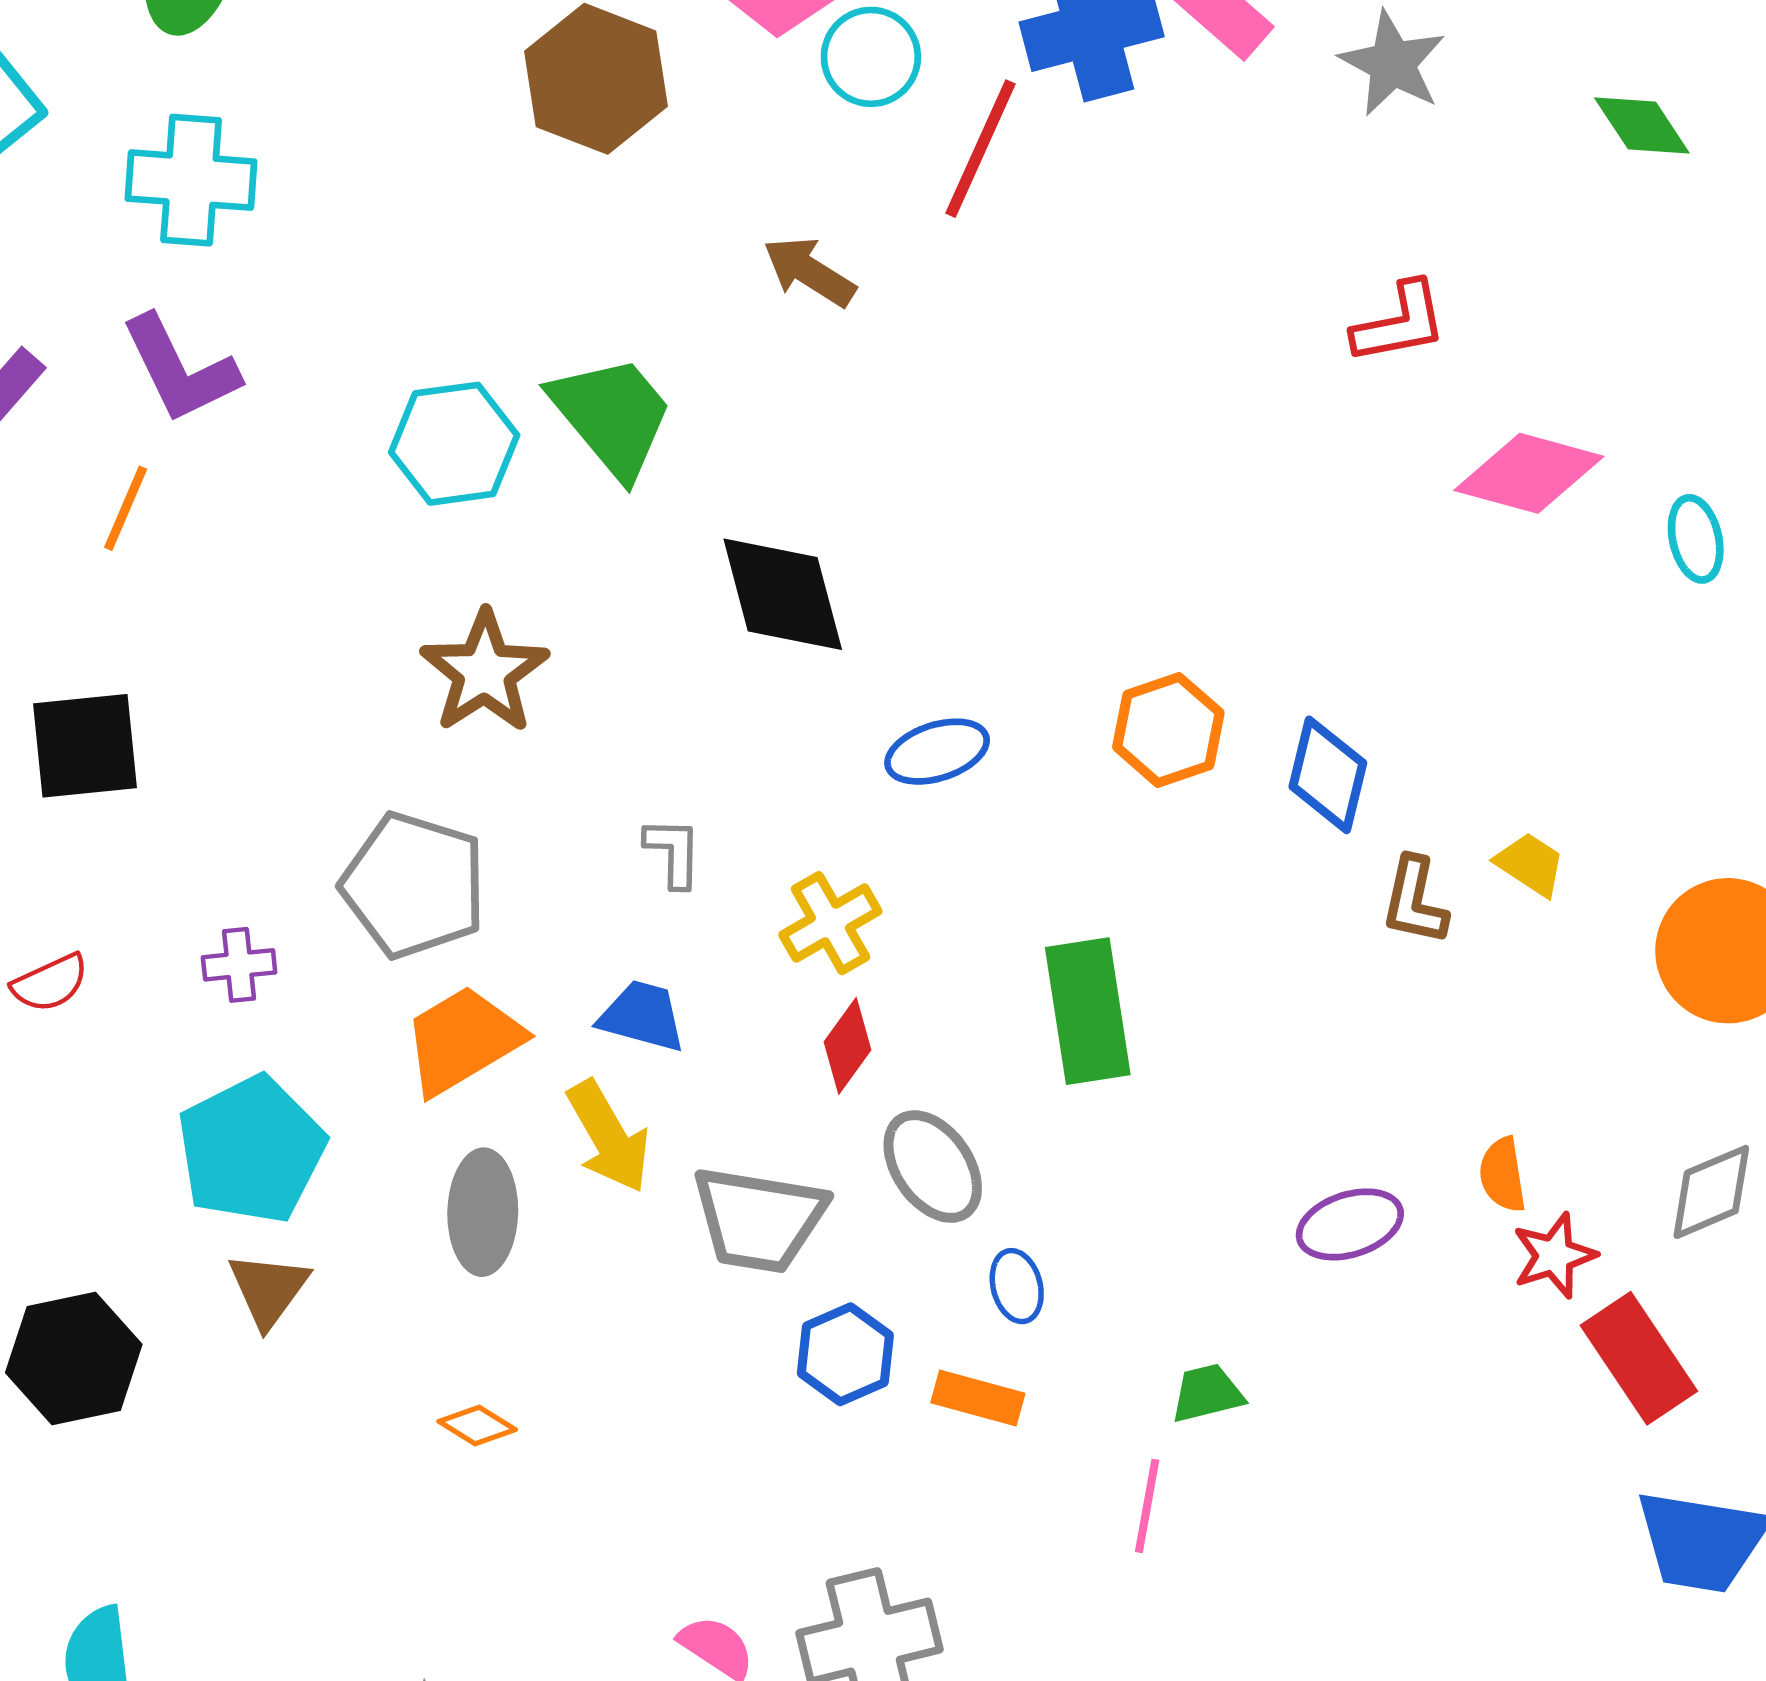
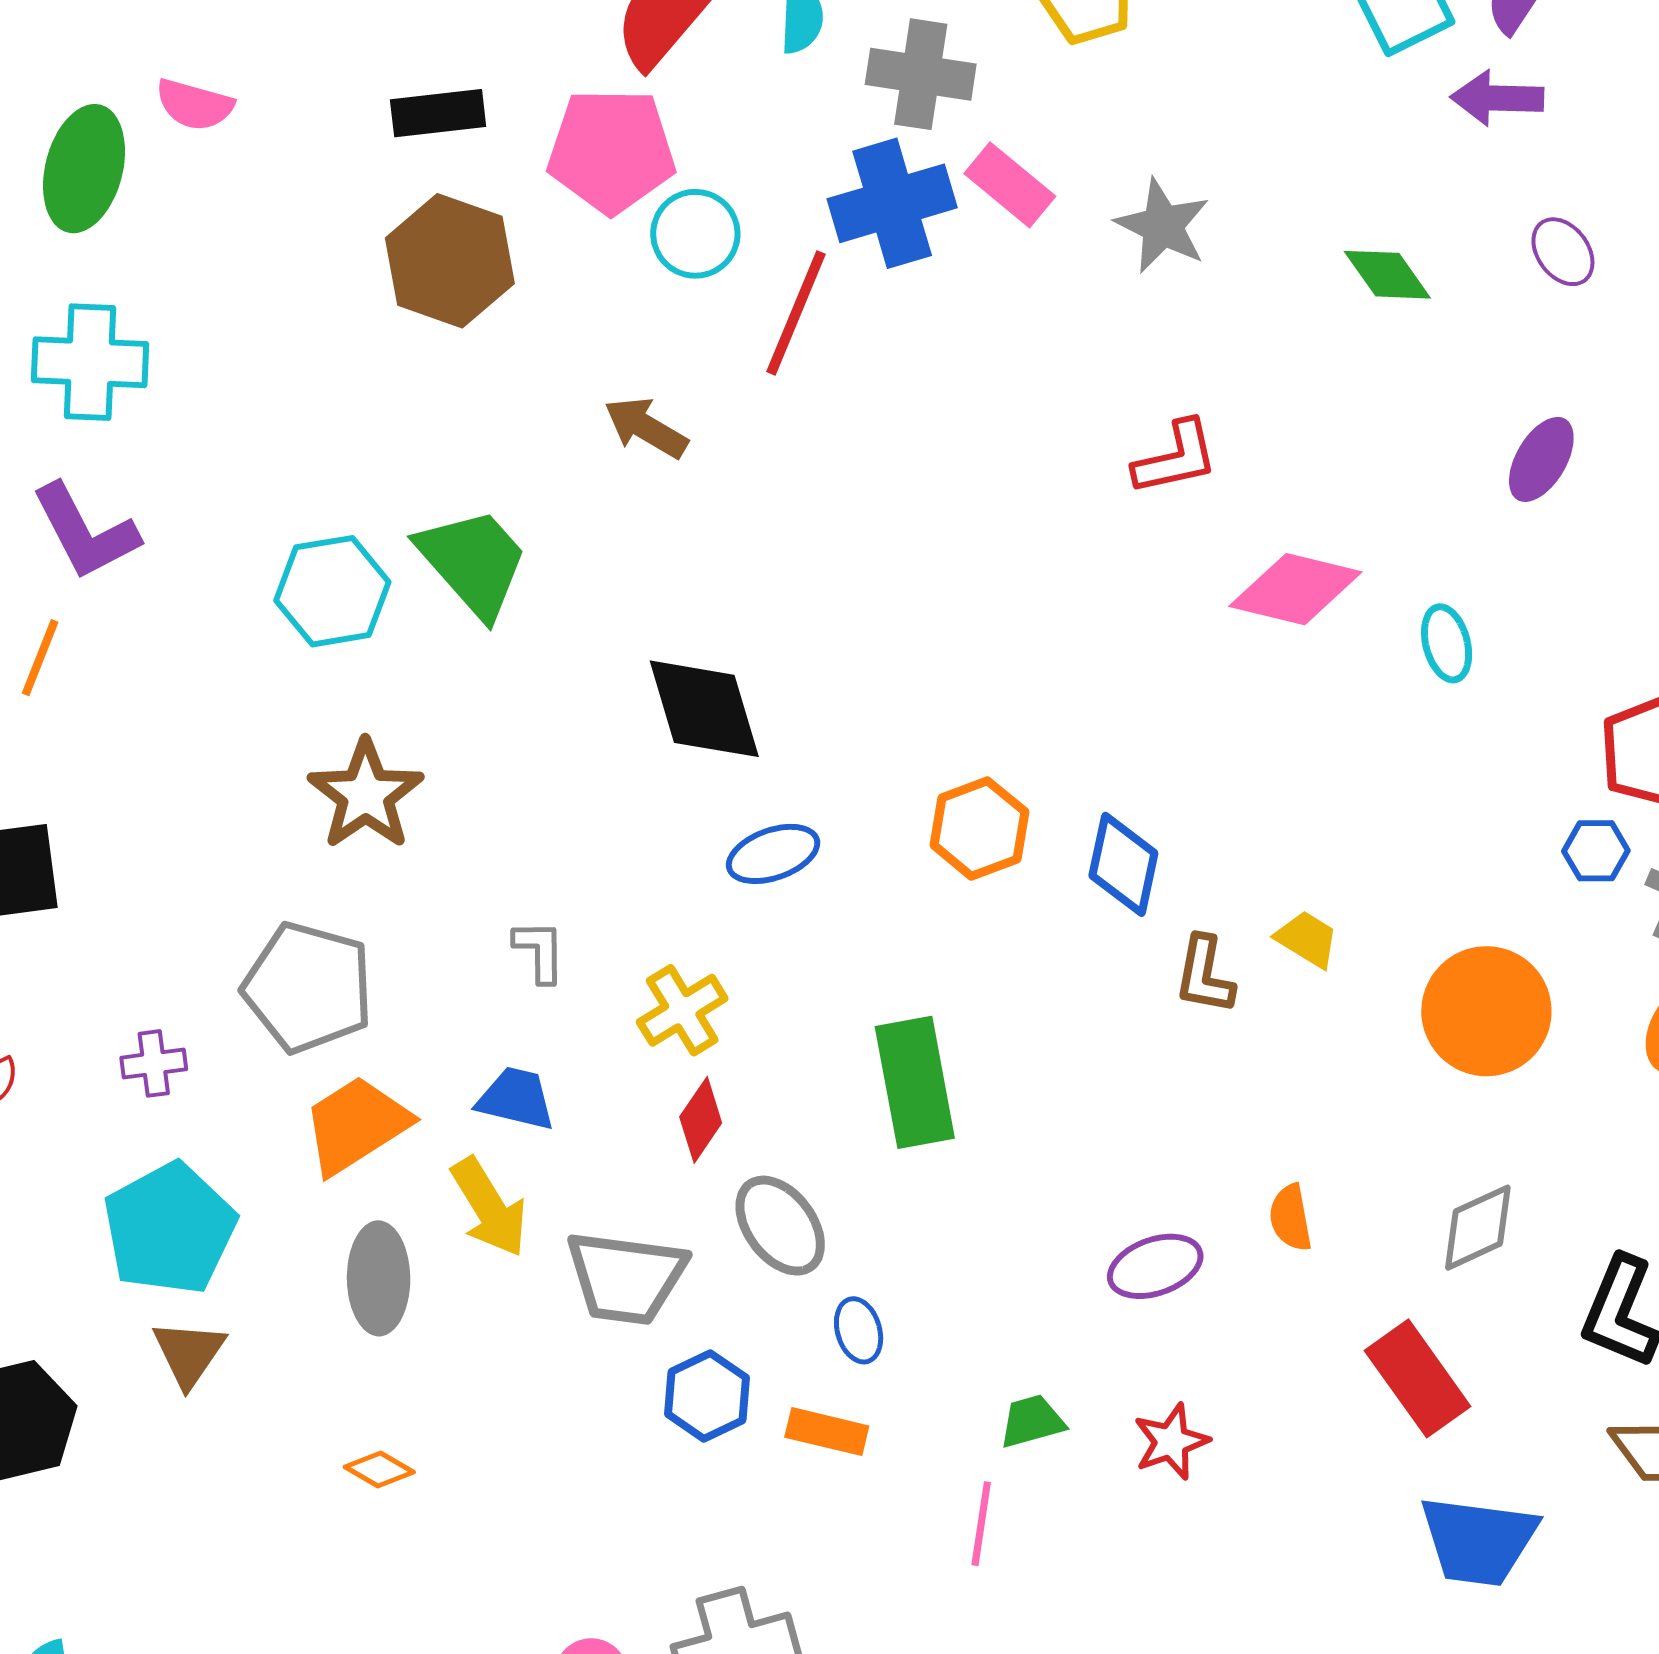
black diamond: (783, 594) -> (704, 709), moved
red star: (1554, 1256) -> (1171, 1442), moved

